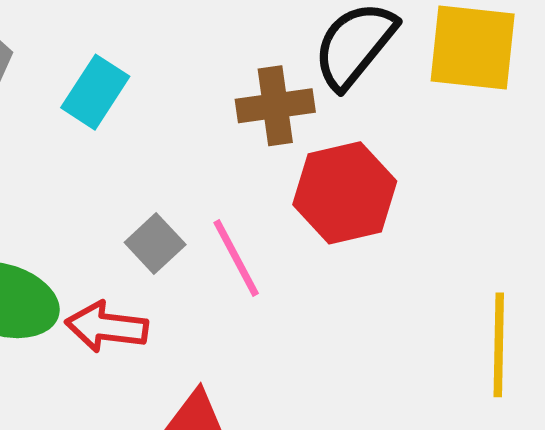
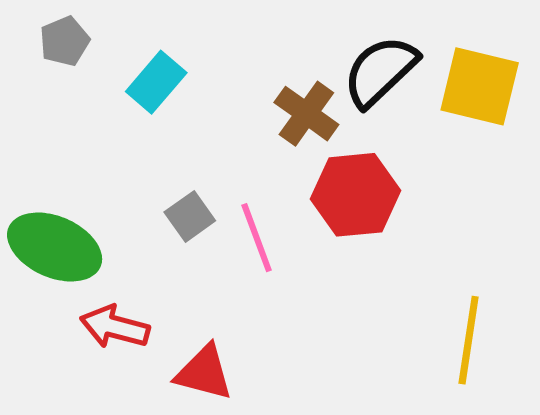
brown cross: (275, 106) -> (306, 114), turned 36
red arrow: (107, 327) -> (115, 327), moved

